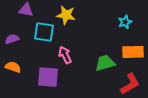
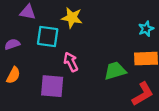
cyan star: (125, 22) -> (146, 29), moved
orange semicircle: (13, 67) -> (13, 75), turned 98

